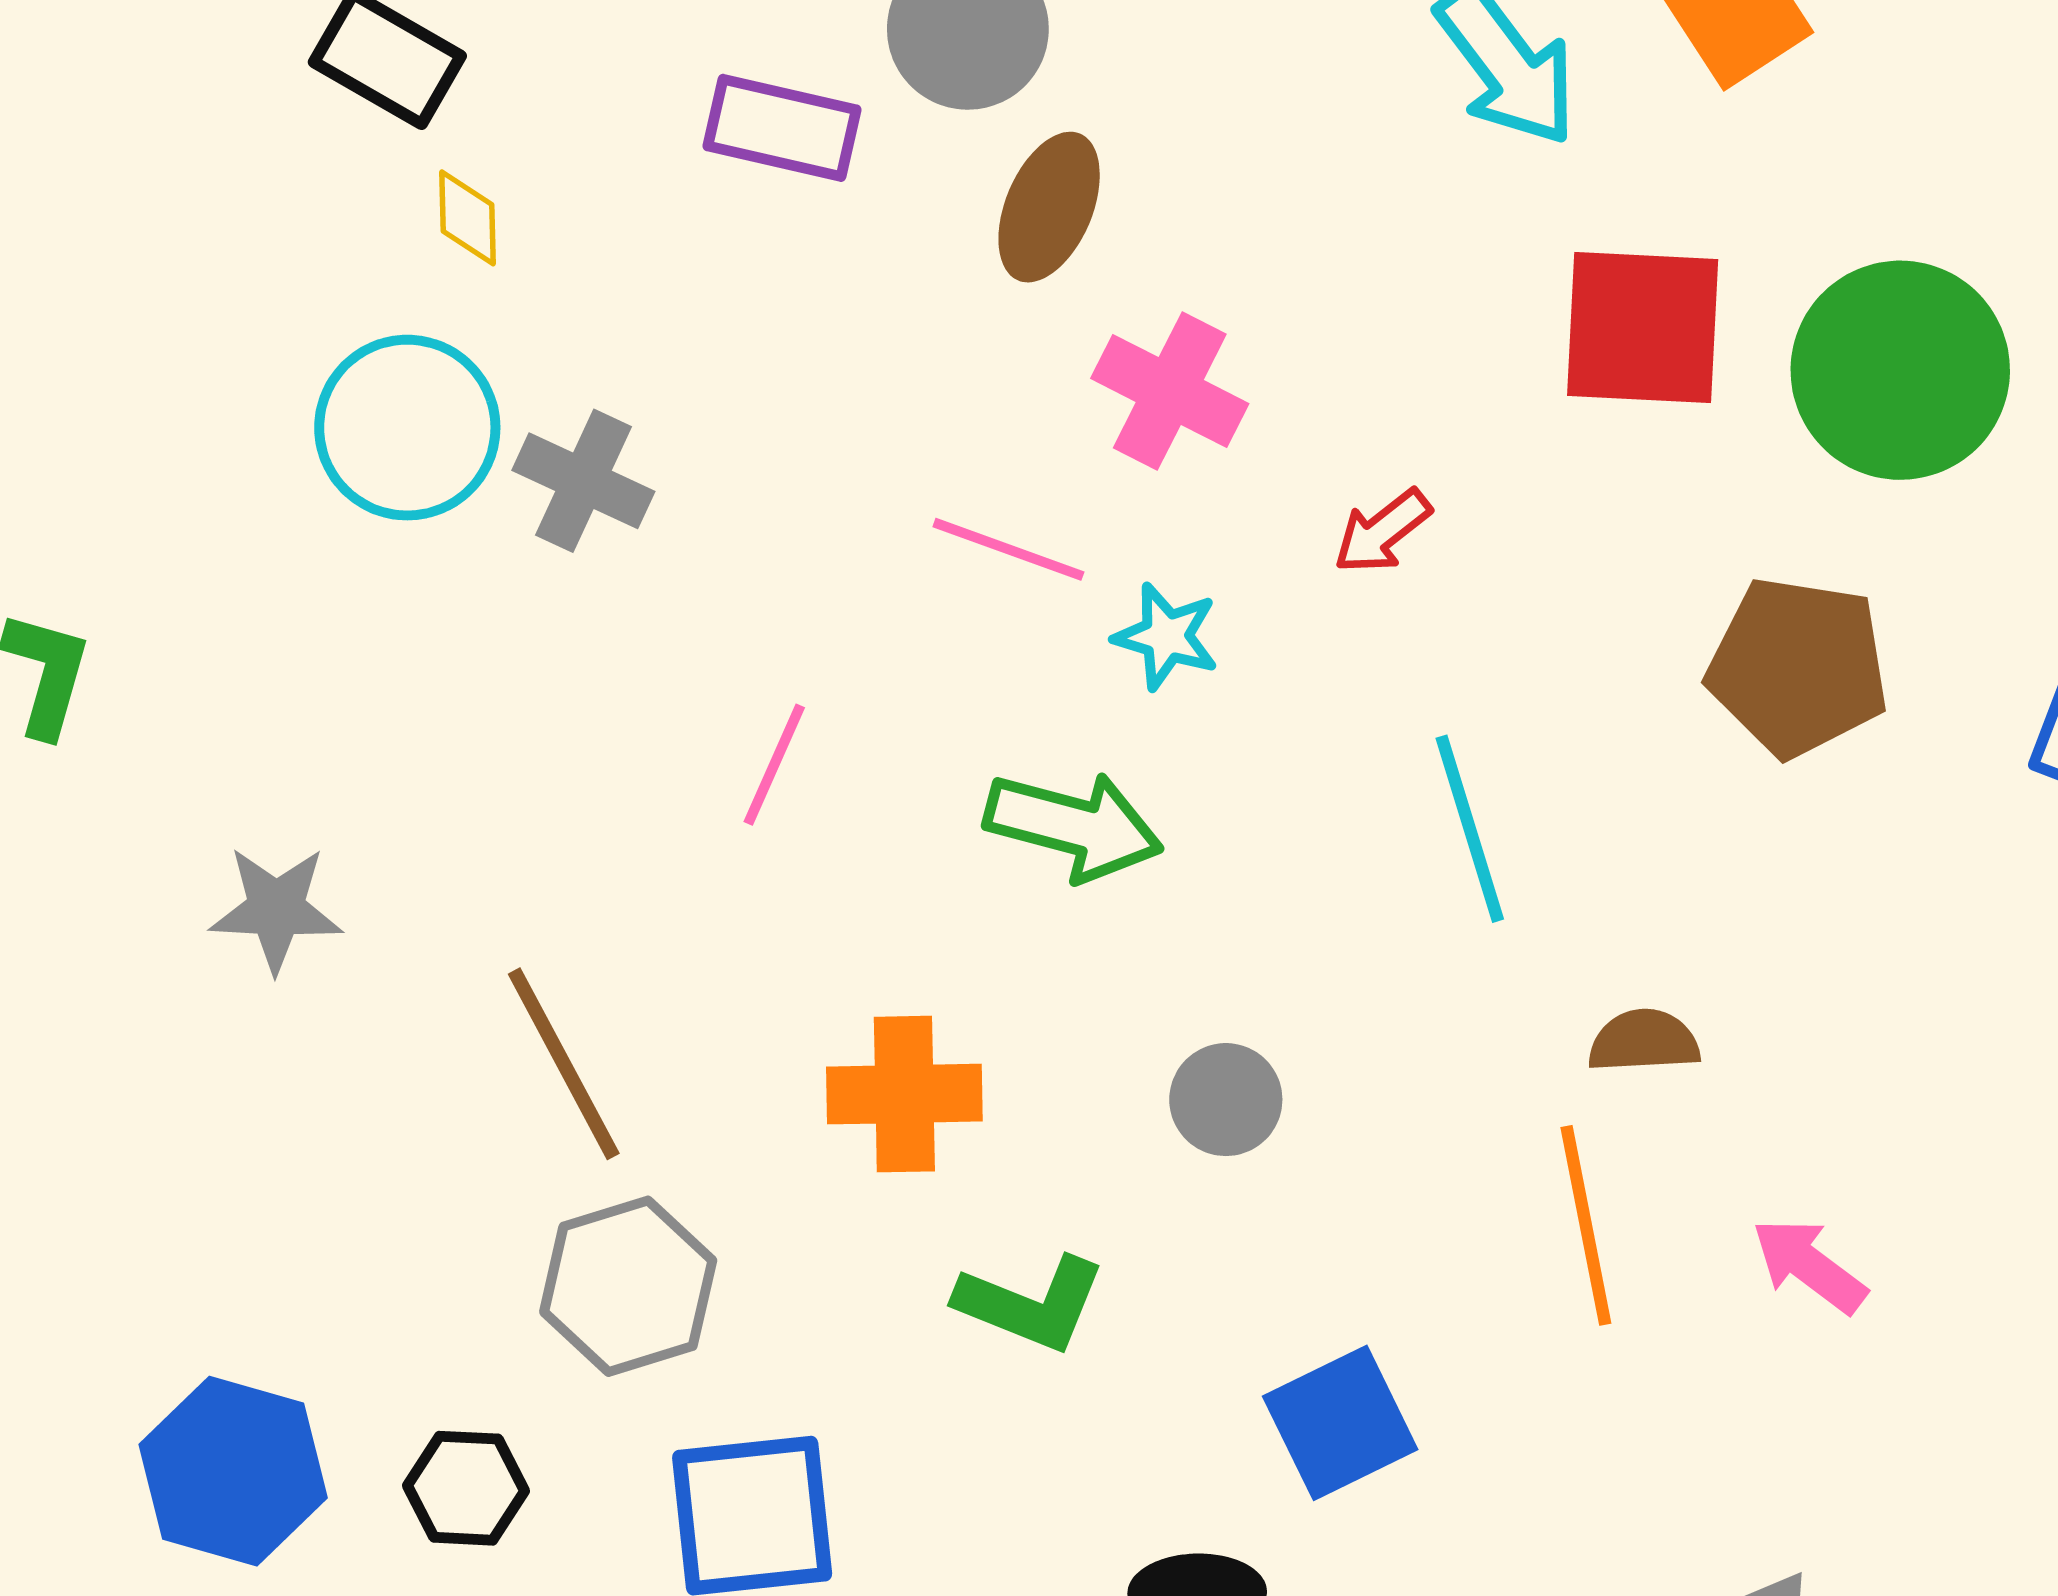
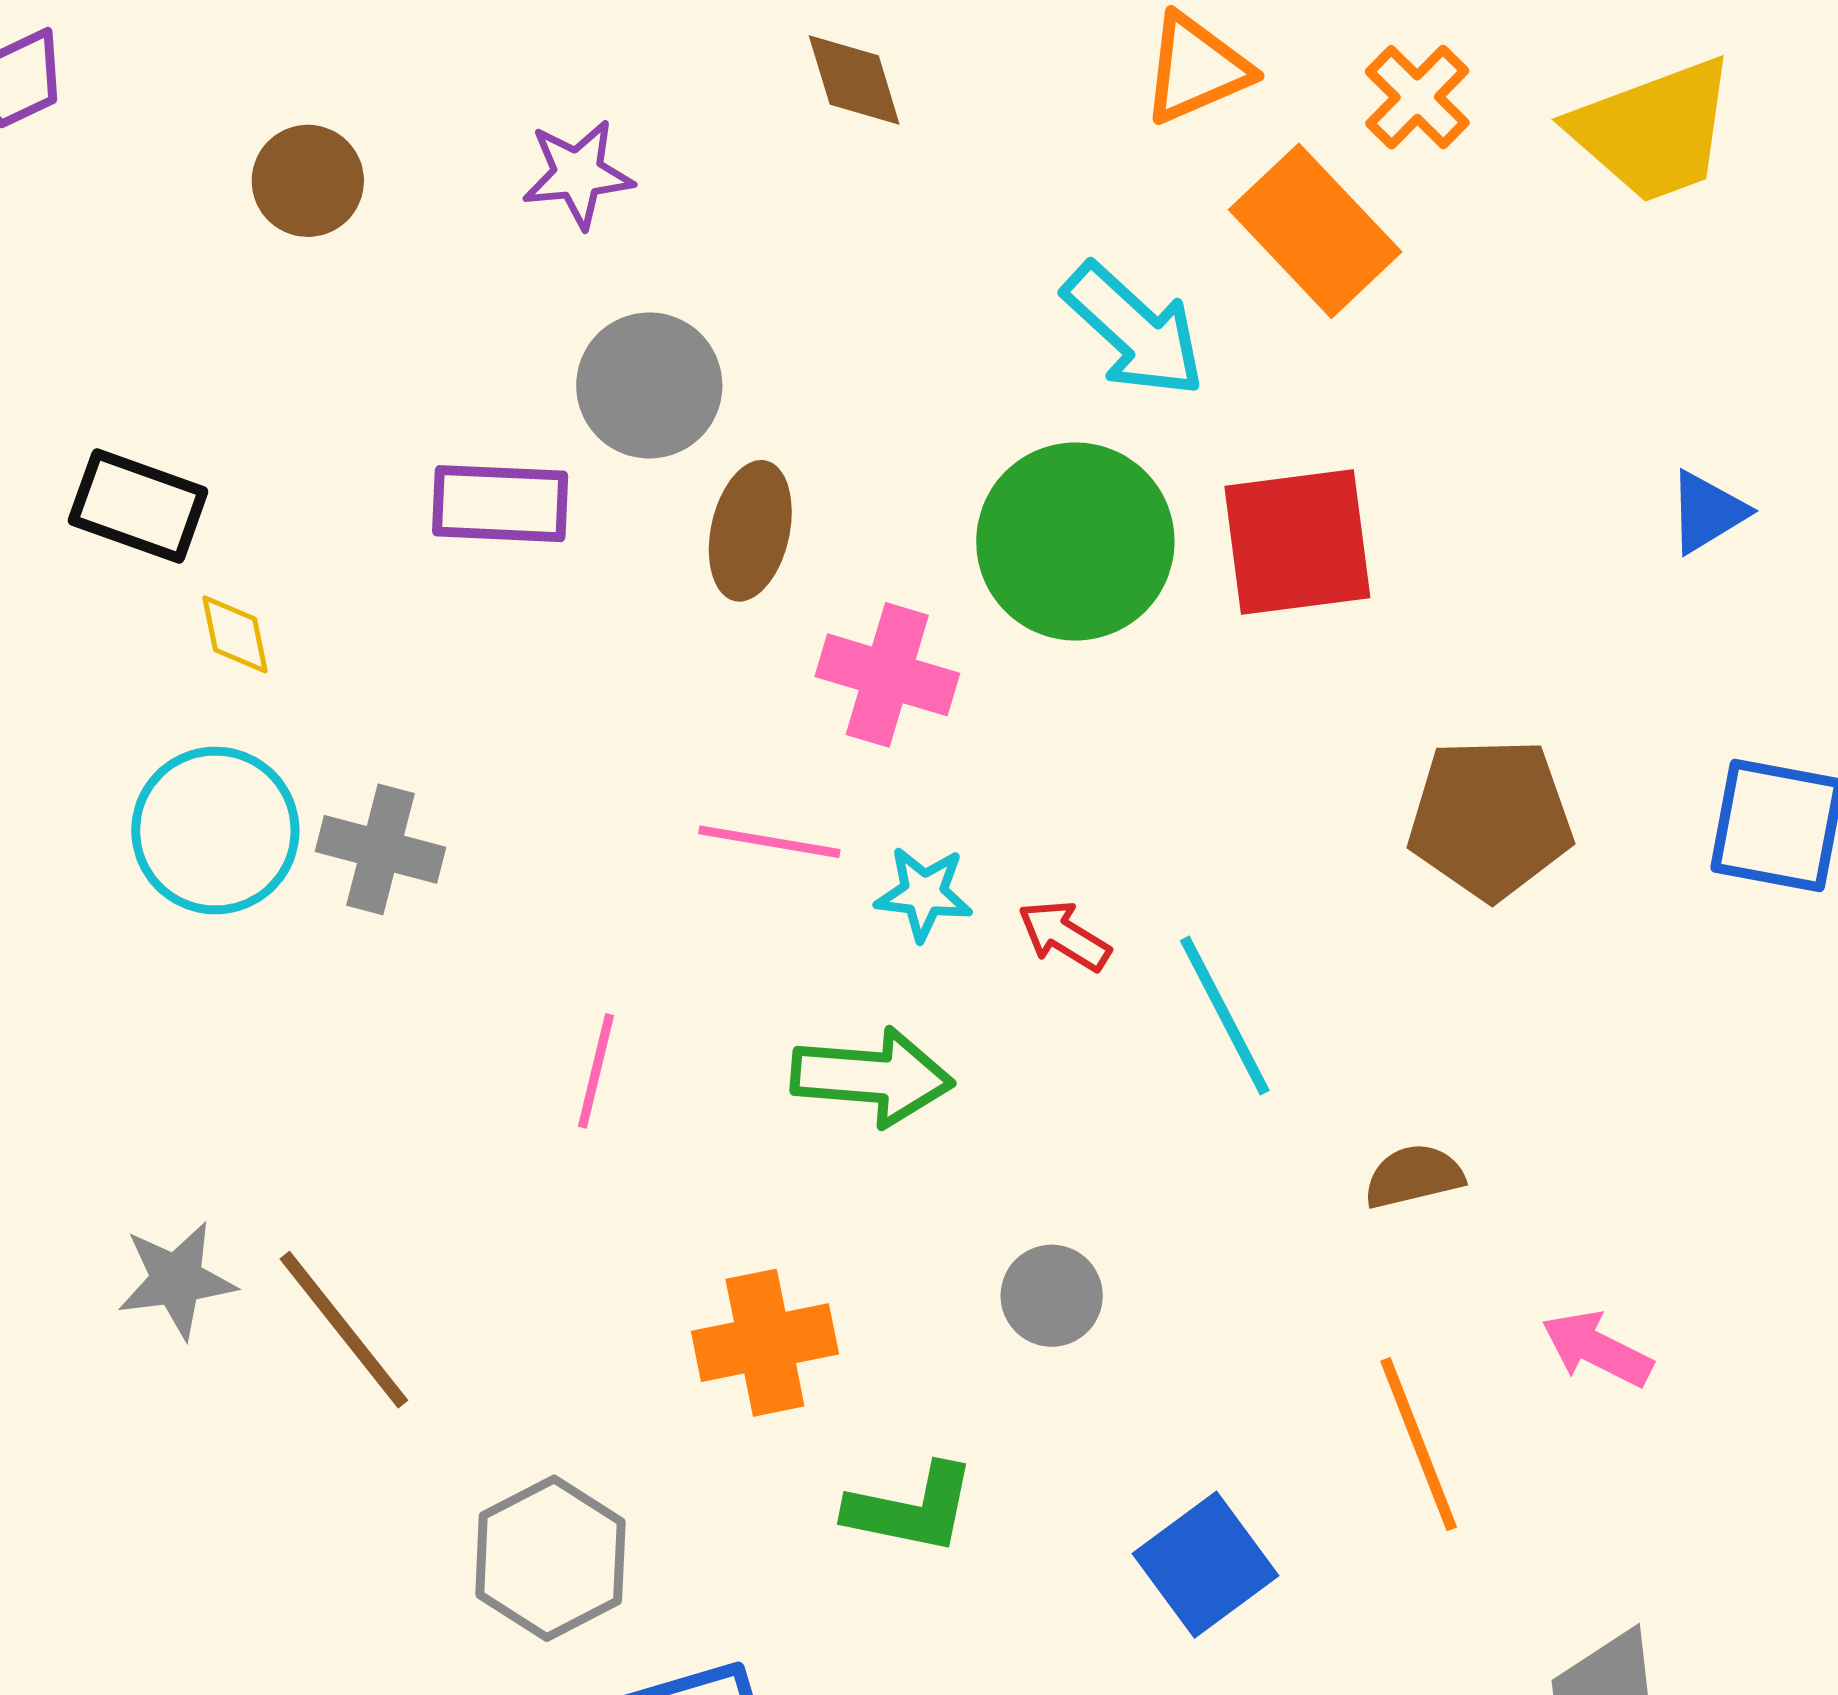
green circle: (1900, 370) -> (1075, 542), moved
red arrow: (1382, 531) -> (1064, 936), moved, turned 80
brown line: (564, 1064) -> (344, 1330), moved
orange line: (1586, 1225) -> (1419, 1444), moved

